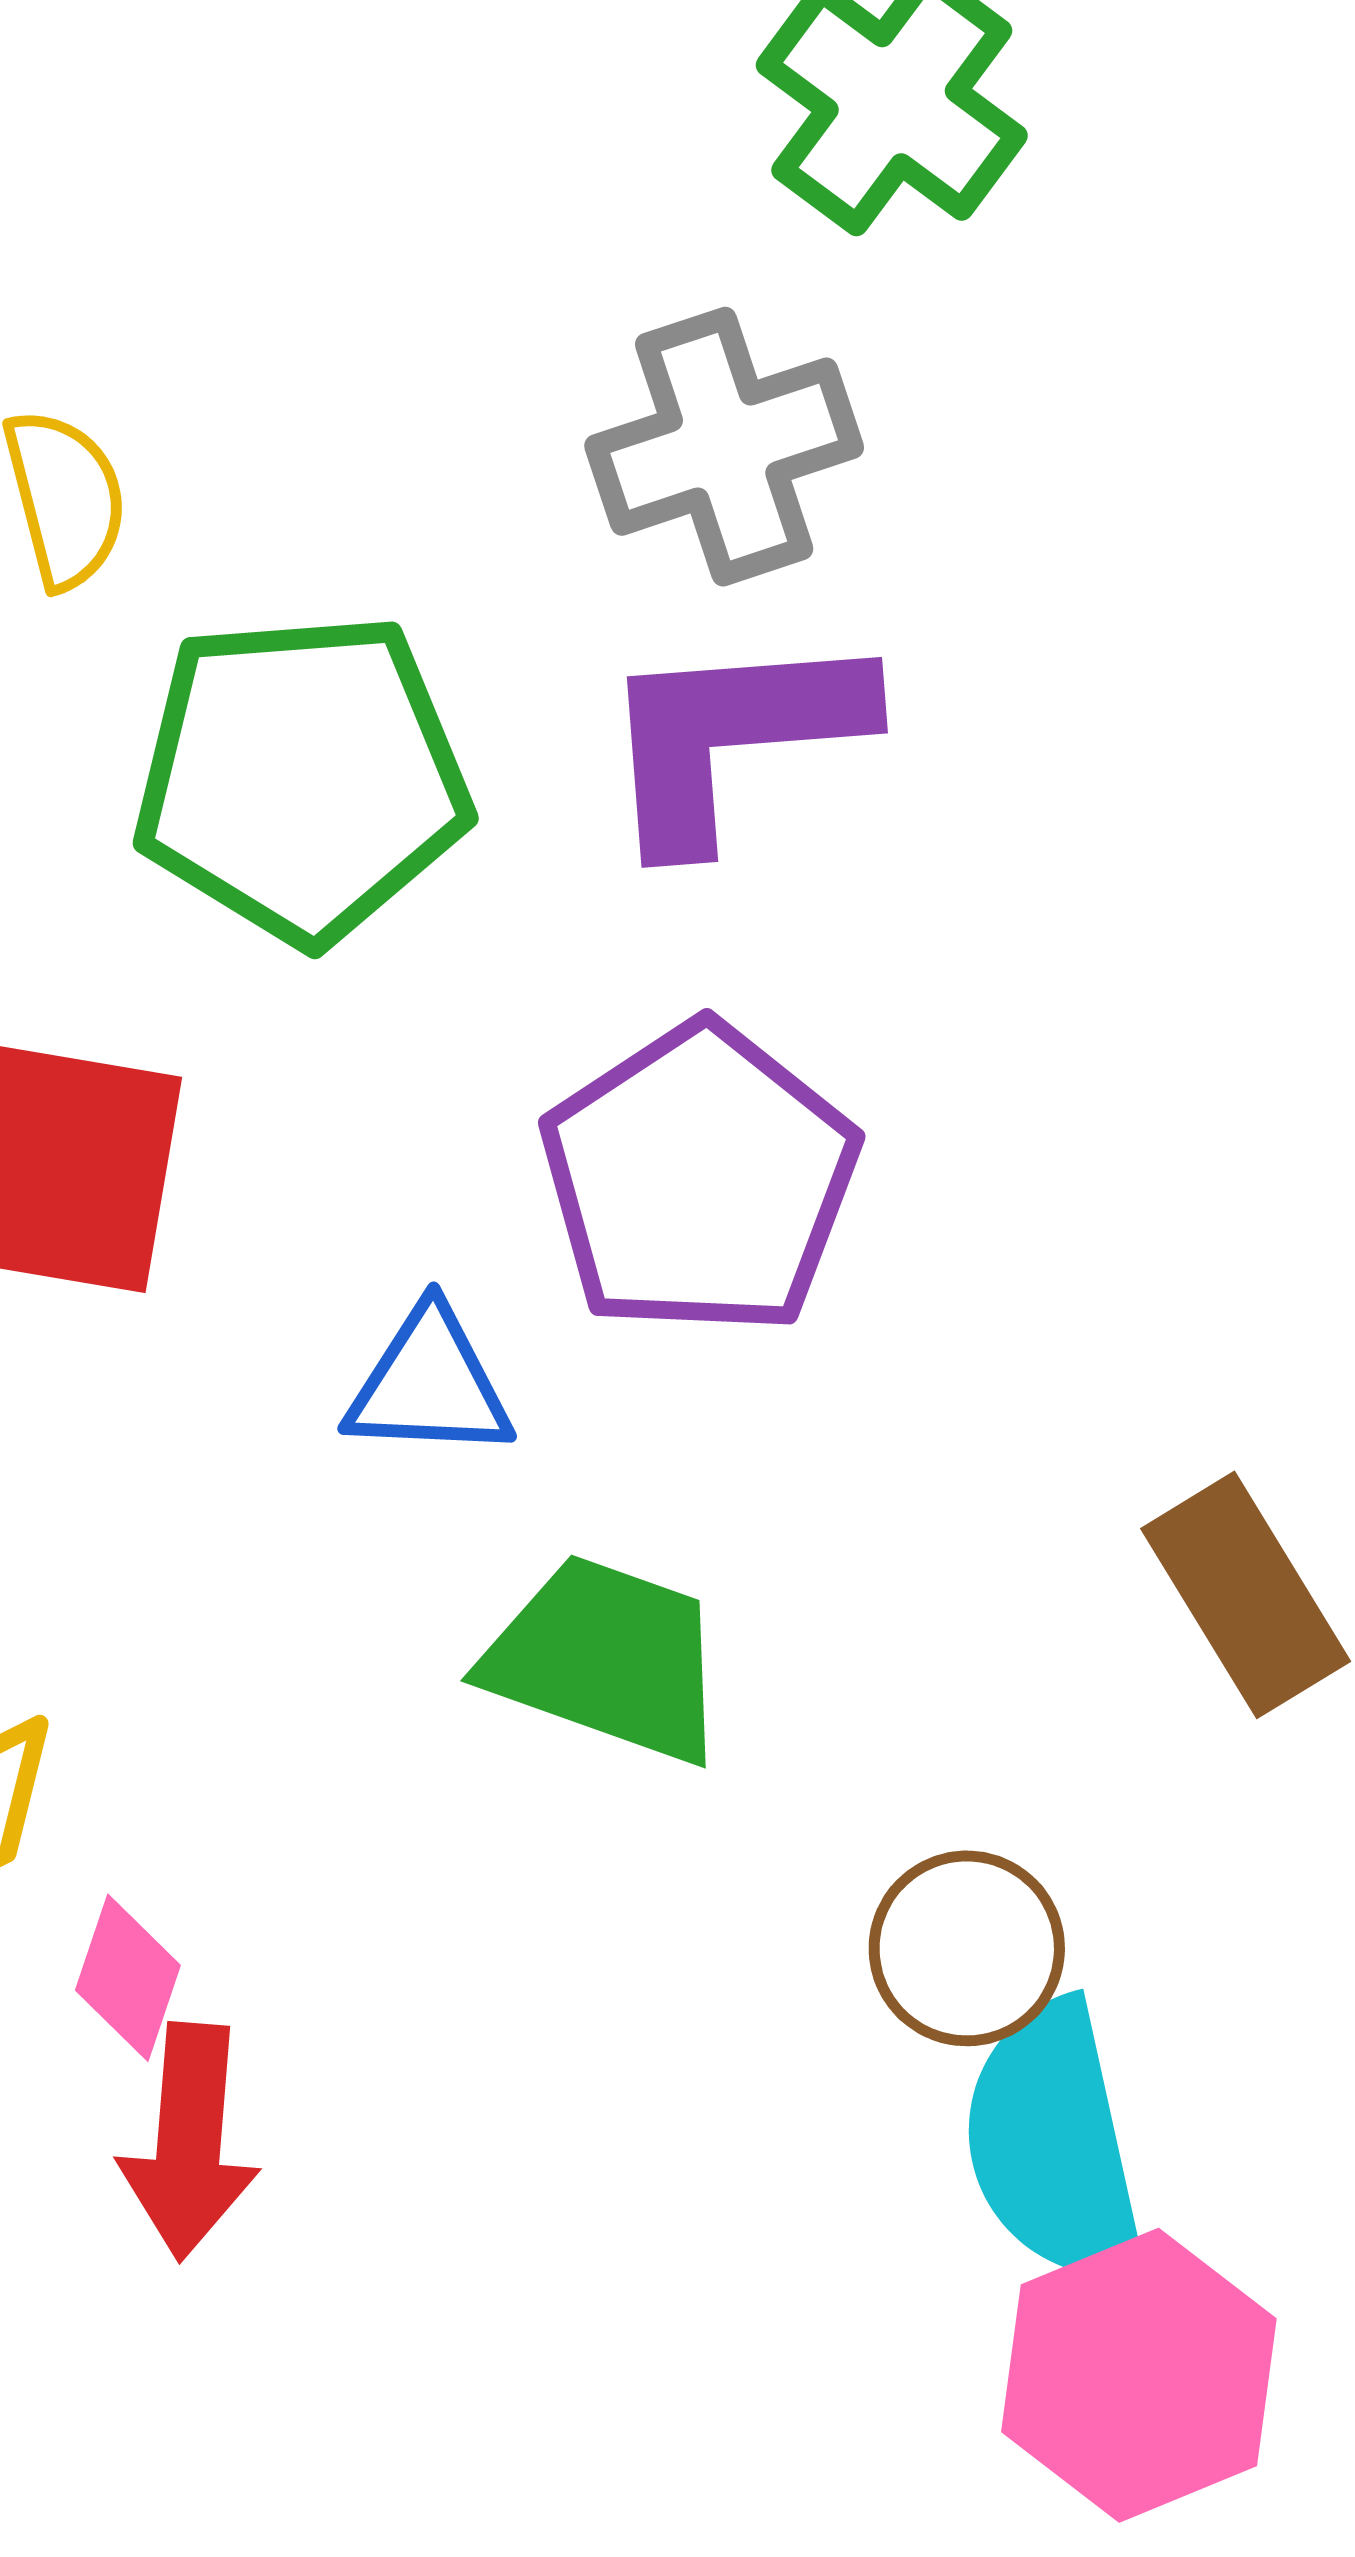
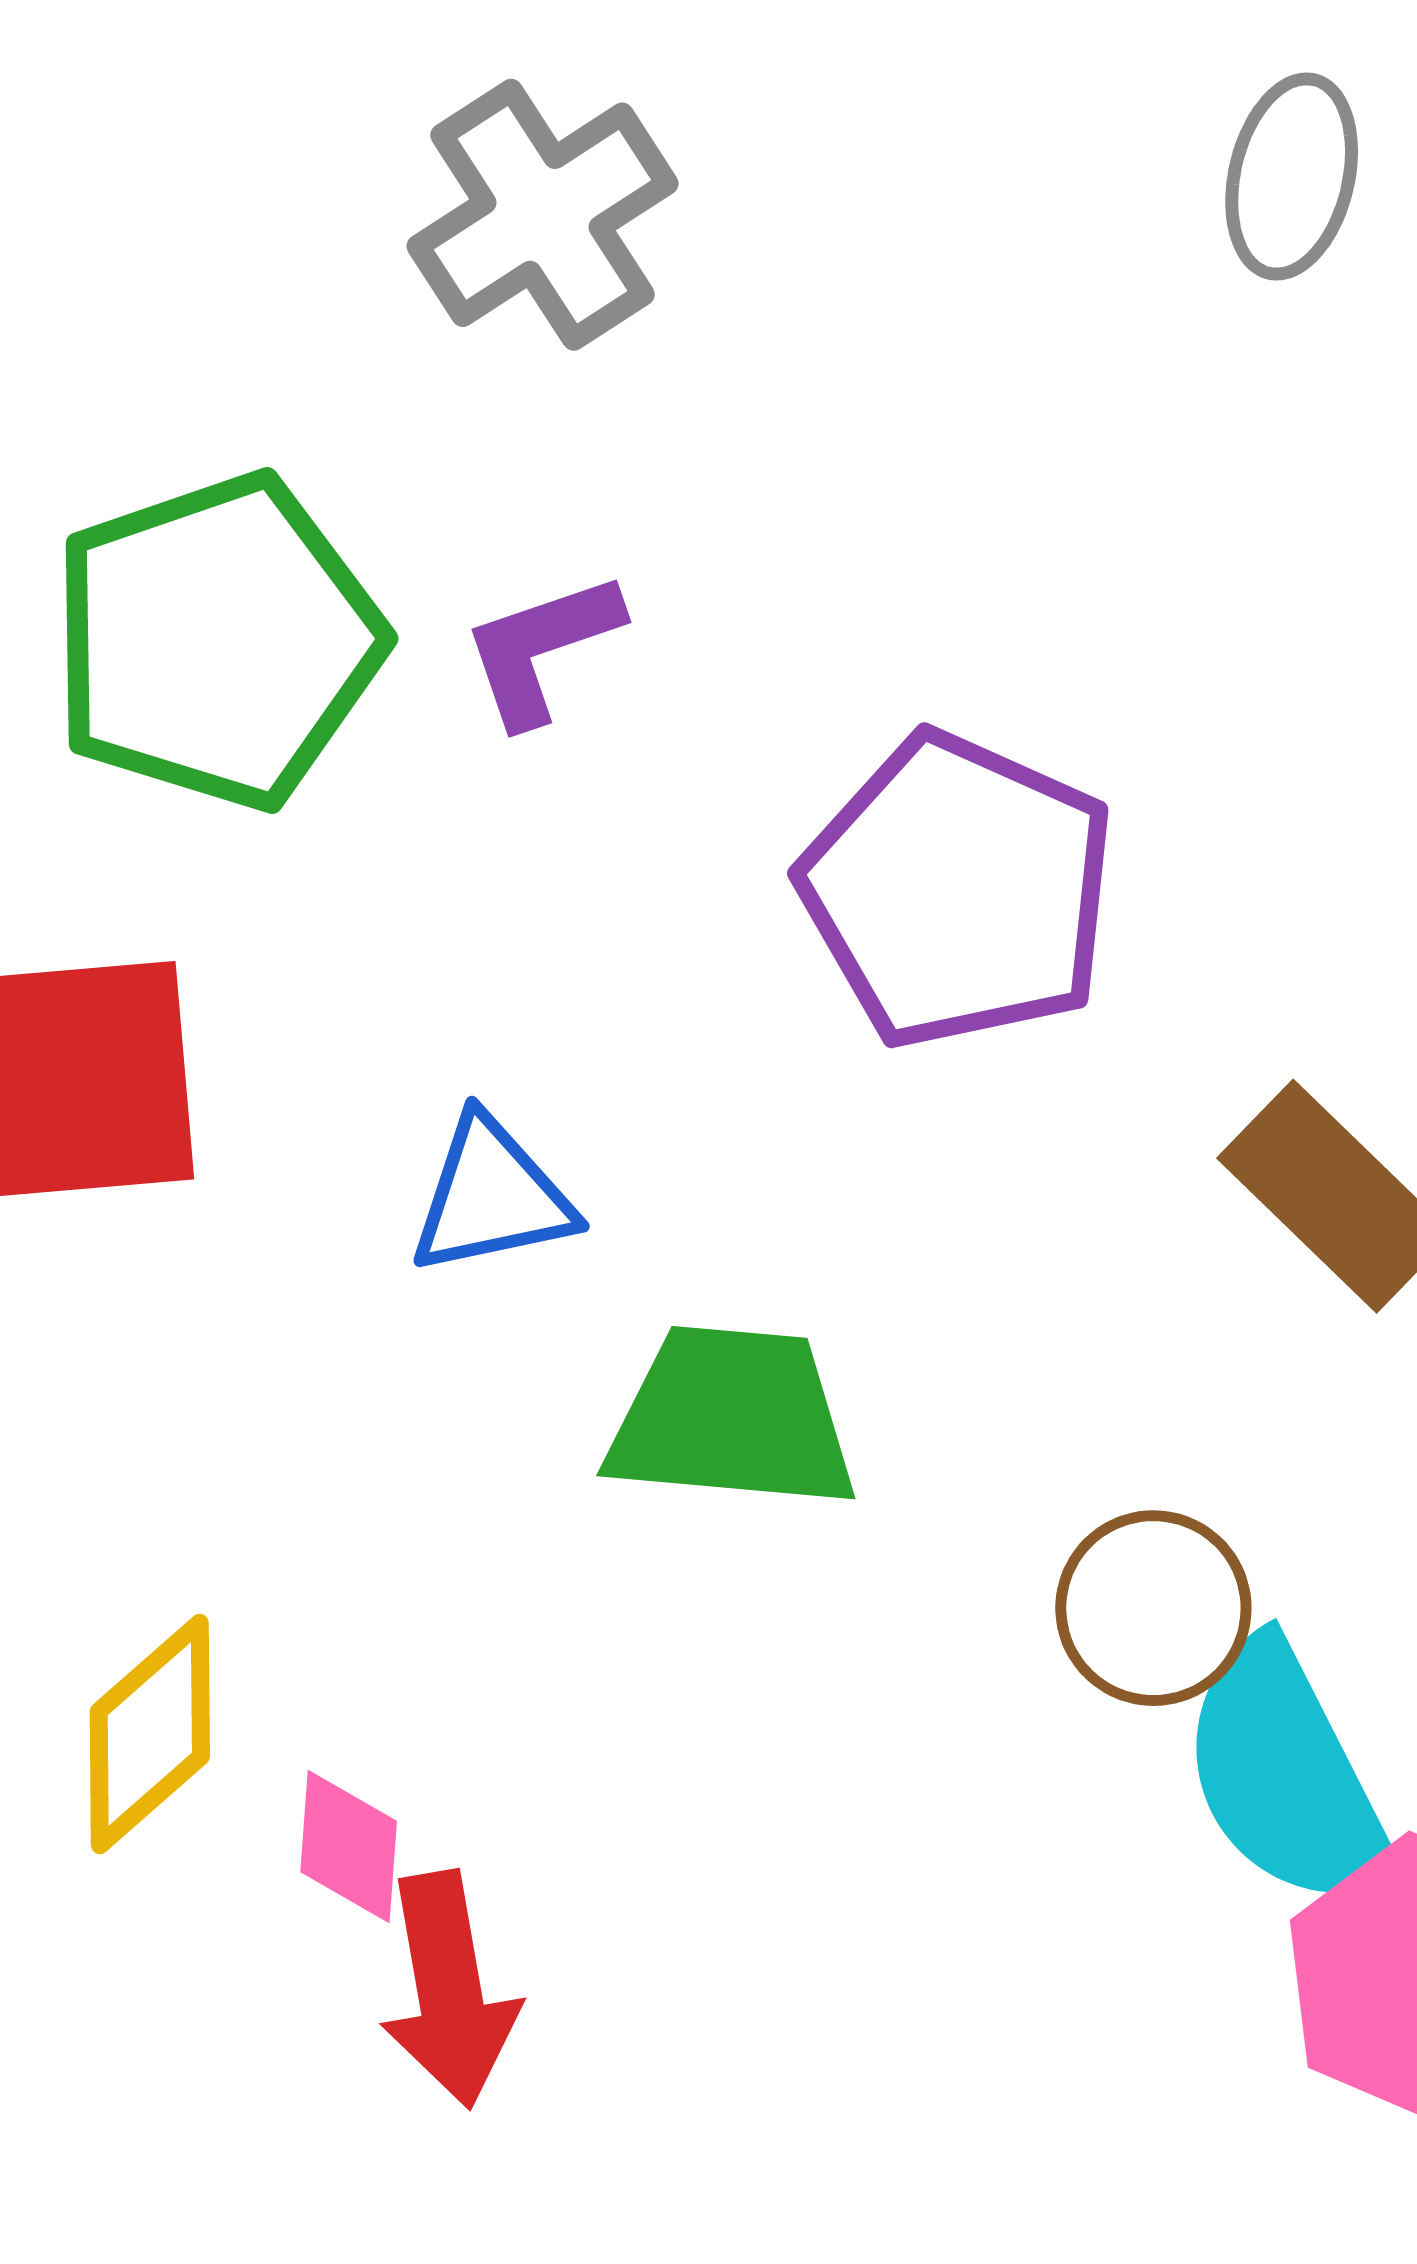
purple L-shape: (732, 737) -> (542, 648), moved, size x0.6
purple pentagon: (699, 1180) -> (958, 891), moved

